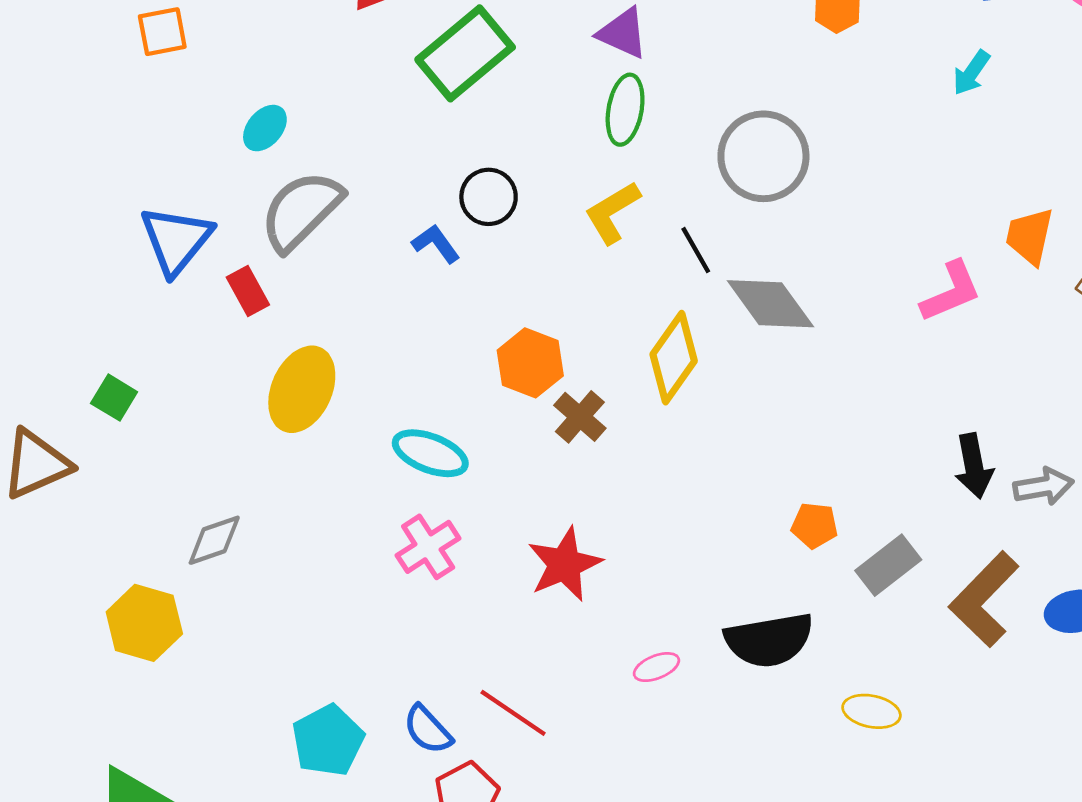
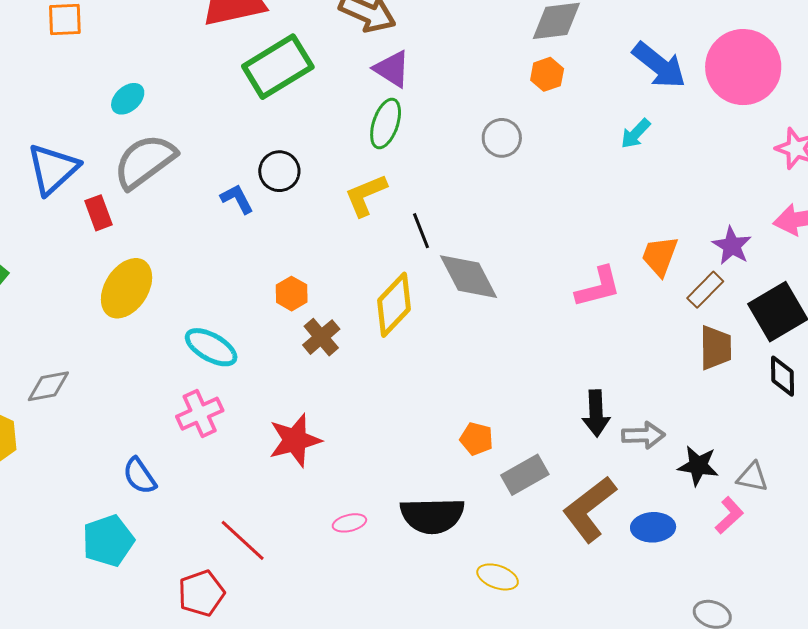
gray circle: (763, 156) -> (502, 138), moved, size x0.6
orange hexagon: (530, 363) -> (292, 294), size x0.7
blue semicircle: (428, 730) -> (140, 476), moved

